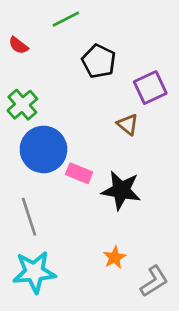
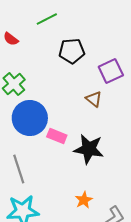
black pentagon: (99, 61) -> (72, 51), turned -30

